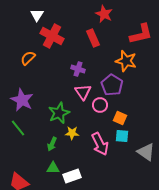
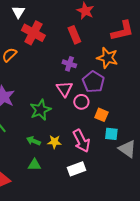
purple cross: (78, 69) -> (69, 64), moved
yellow star: (72, 133) -> (54, 142), moved
cyan square: (122, 136) -> (111, 134), moved
green arrow: (52, 144) -> (33, 141), turned 88
white rectangle: (72, 176) -> (76, 169), moved

